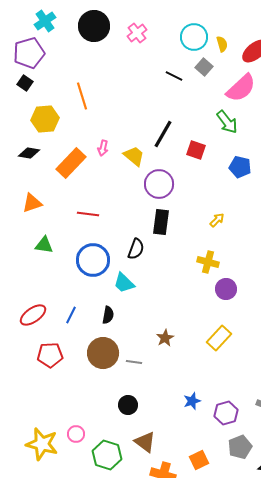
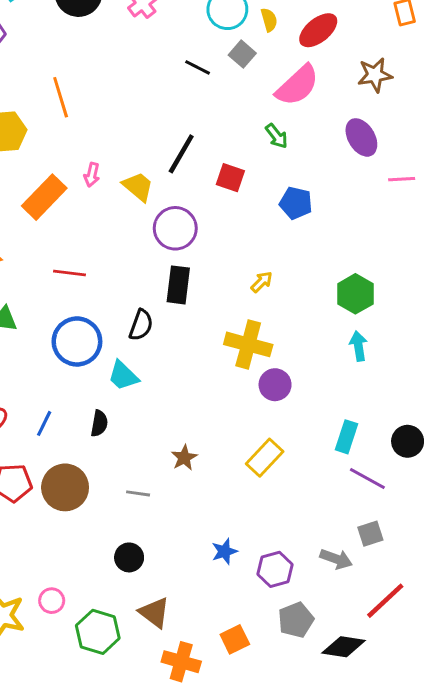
green arrow: (227, 122) -> (277, 136), size x0.7
yellow cross: (208, 262) -> (248, 344), size x1.4
brown circle: (103, 353) -> (65, 487), moved

